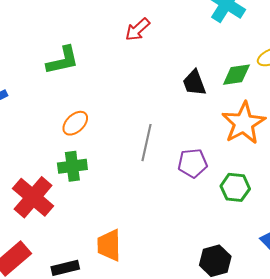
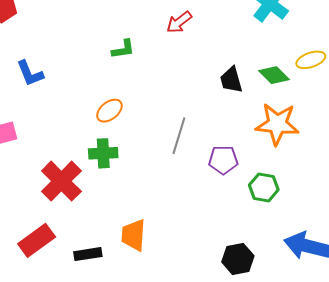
green L-shape: (63, 60) -> (123, 49), moved, size x0.7
green diamond: (236, 75) -> (274, 75), turned 48
orange star: (244, 123) -> (277, 124), turned 30

